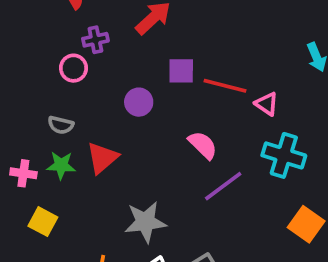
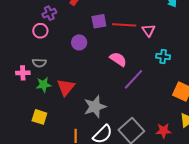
pink triangle: (267, 104) -> (149, 30), turned 32
cyan cross: (284, 155) -> (163, 57), size x0.6
red triangle: (102, 158) -> (66, 87), moved
pink cross: (23, 173) -> (23, 73), moved

